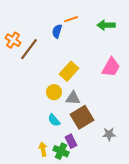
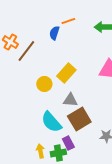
yellow circle: (54, 92) -> (44, 84), moved
cyan semicircle: (54, 120) -> (51, 122), size x1.6
green cross: (61, 151) -> (58, 153), turned -35

